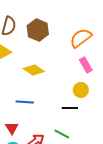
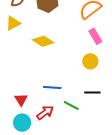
blue line: (25, 102) -> (52, 87), moved
black line: (70, 108) -> (92, 92), moved

